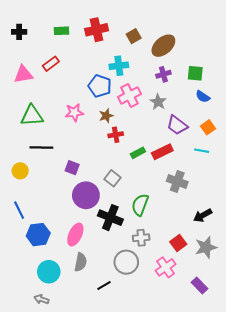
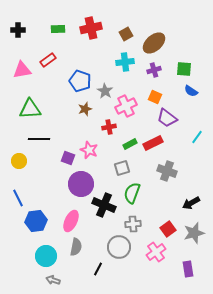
cyan cross: (119, 66) -> (125, 62), moved
blue pentagon: (100, 86) -> (80, 81), moved
pink cross: (129, 96) -> (126, 106), moved
gray star: (158, 102) -> (105, 91), moved
pink star: (74, 112) -> (89, 150), moved, turned 30
brown star: (106, 116) -> (85, 109), moved
orange square: (208, 127) -> (155, 97), moved, turned -32
cyan line: (202, 151) -> (197, 137), moved, turned -64
gray square: (112, 178) -> (122, 168), moved, turned 35
black line: (104, 285) -> (98, 269), turned -32
purple rectangle: (199, 285) -> (188, 269), turned 35
gray arrow: (41, 299) -> (53, 280), moved

